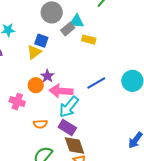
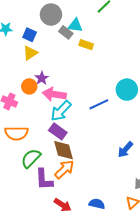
gray rectangle: (68, 29) -> (66, 32), turned 72
blue square: (41, 41) -> (30, 35), moved
blue line: (96, 83) -> (99, 104), moved
orange semicircle: (40, 124) -> (16, 133), moved, size x1.6

